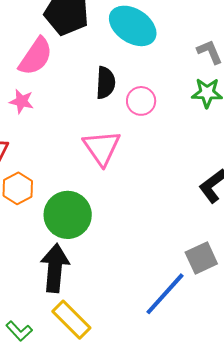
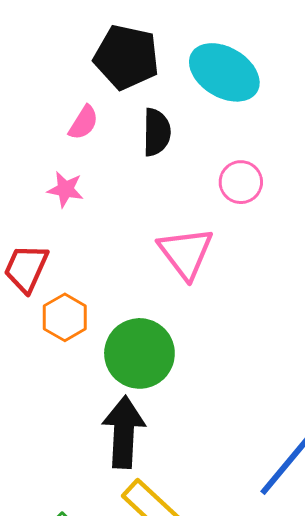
pink semicircle: (36, 56) -> (84, 123), size x0.6
black semicircle: (106, 83) -> (157, 132), moved

